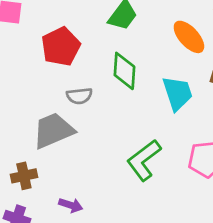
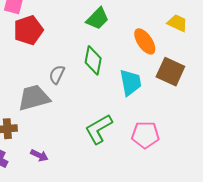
red pentagon: (61, 46) -> (28, 30), moved
gray semicircle: (79, 96) -> (57, 75), turned 114

